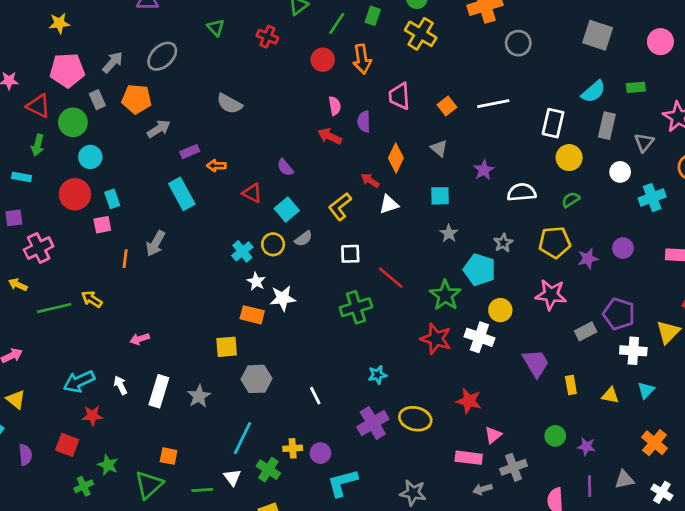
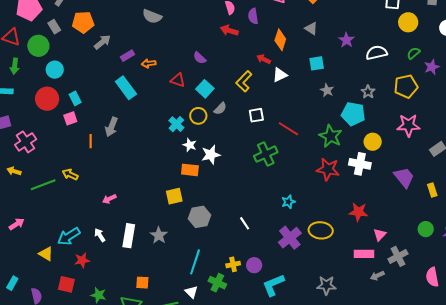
purple star: (588, 259) -> (432, 67), moved
yellow triangle: (16, 399) -> (46, 254), moved

